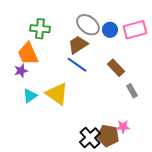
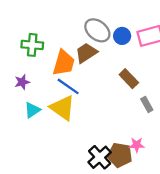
green cross: (40, 29) -> (32, 45), moved
orange trapezoid: (28, 54) -> (64, 63), moved, turned -140
blue line: (77, 65) -> (68, 86), moved

